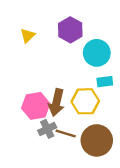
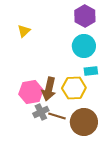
purple hexagon: (70, 30) -> (85, 16), moved

